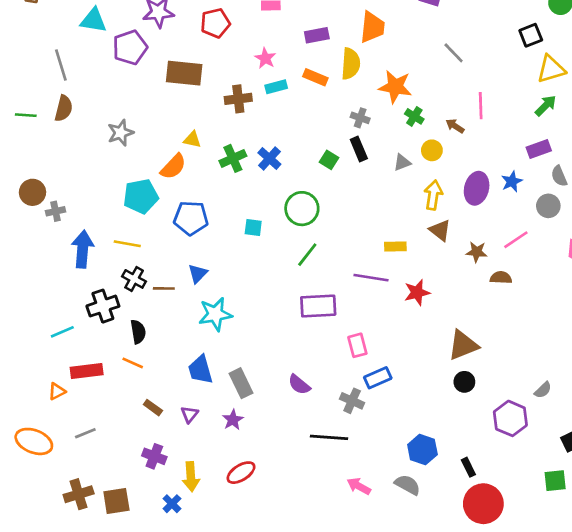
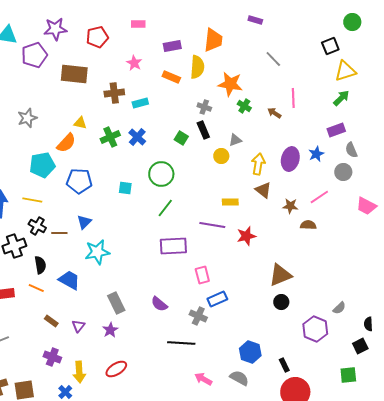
cyan rectangle: (276, 87) -> (140, 103), moved
yellow circle: (432, 150) -> (221, 156), moved
blue trapezoid: (200, 370) -> (69, 280), moved, turned 135

